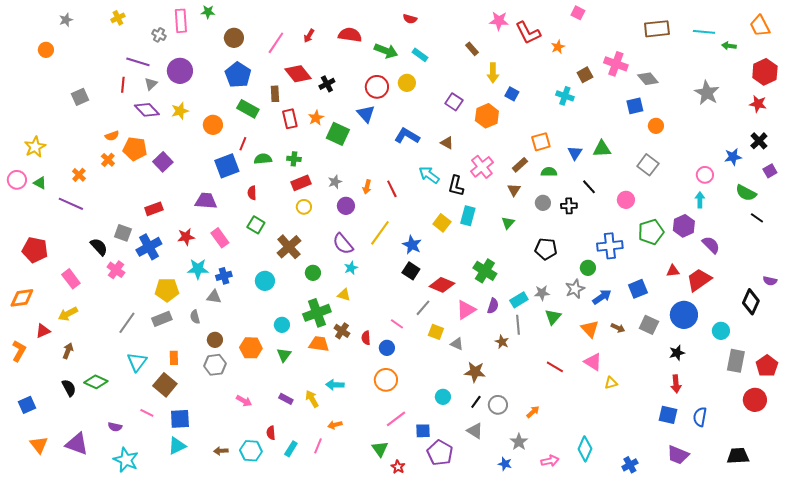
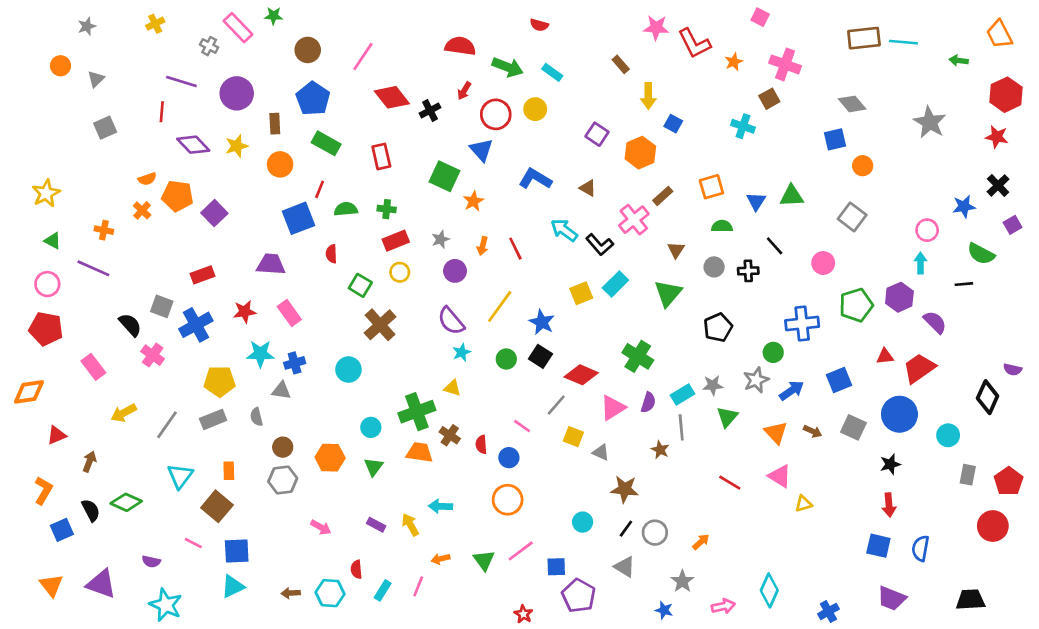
pink rectangle: (181, 21) -> (238, 28), turned -40
cyan line: (704, 32) -> (903, 42), moved
red arrow: (309, 36) -> (464, 91), moved
pink cross: (616, 64) -> (785, 64), moved
gray triangle: (151, 84) -> (96, 79), moved
brown rectangle: (275, 94) -> (275, 124), moved
orange star: (316, 118) -> (473, 201), moved
brown rectangle: (520, 165) -> (663, 196), moved
orange cross: (79, 175) -> (104, 230), turned -32
pink circle: (17, 180) -> (47, 284), moved
black L-shape: (456, 186) -> (600, 245), turned -55
cyan rectangle: (468, 216) -> (615, 284), turned 30
black line: (757, 218) -> (964, 284), moved, turned -40
yellow square: (442, 223) -> (581, 293), turned 30
green triangle: (508, 223) -> (668, 293), size x1.6
green square: (256, 225) -> (360, 285), moved
black pentagon: (546, 249) -> (718, 327), turned -30
green circle: (313, 273) -> (506, 359), moved
yellow arrow: (68, 314) -> (124, 413), moved
orange L-shape: (19, 351) -> (43, 490), moved
gray rectangle: (736, 361) -> (968, 475), size x0.7
blue square: (27, 405) -> (62, 530), moved
green triangle: (380, 449) -> (484, 560), moved

